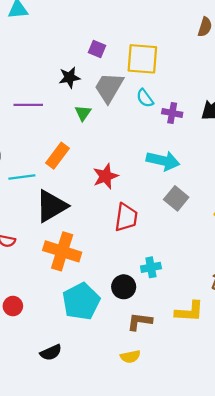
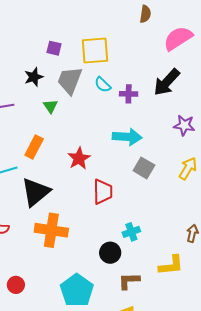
cyan pentagon: (81, 301) -> (77, 290), moved

